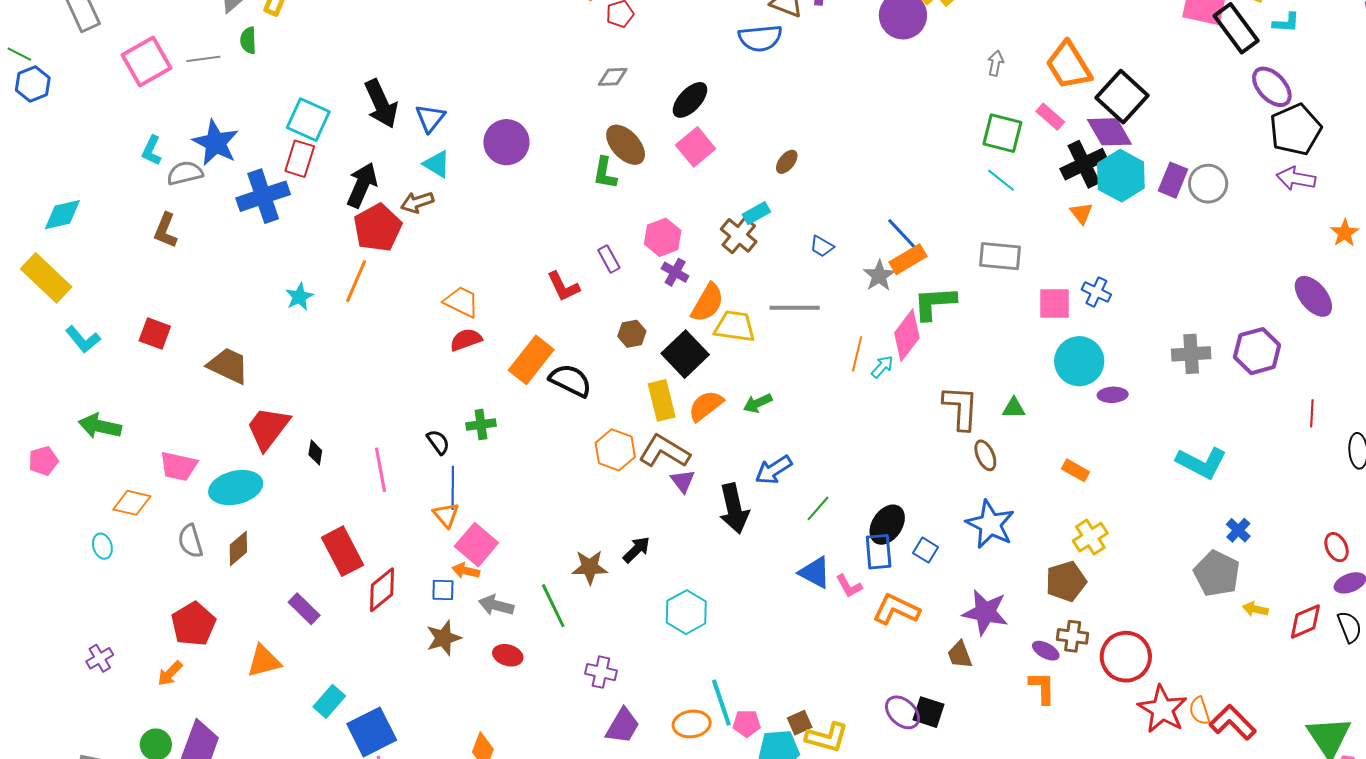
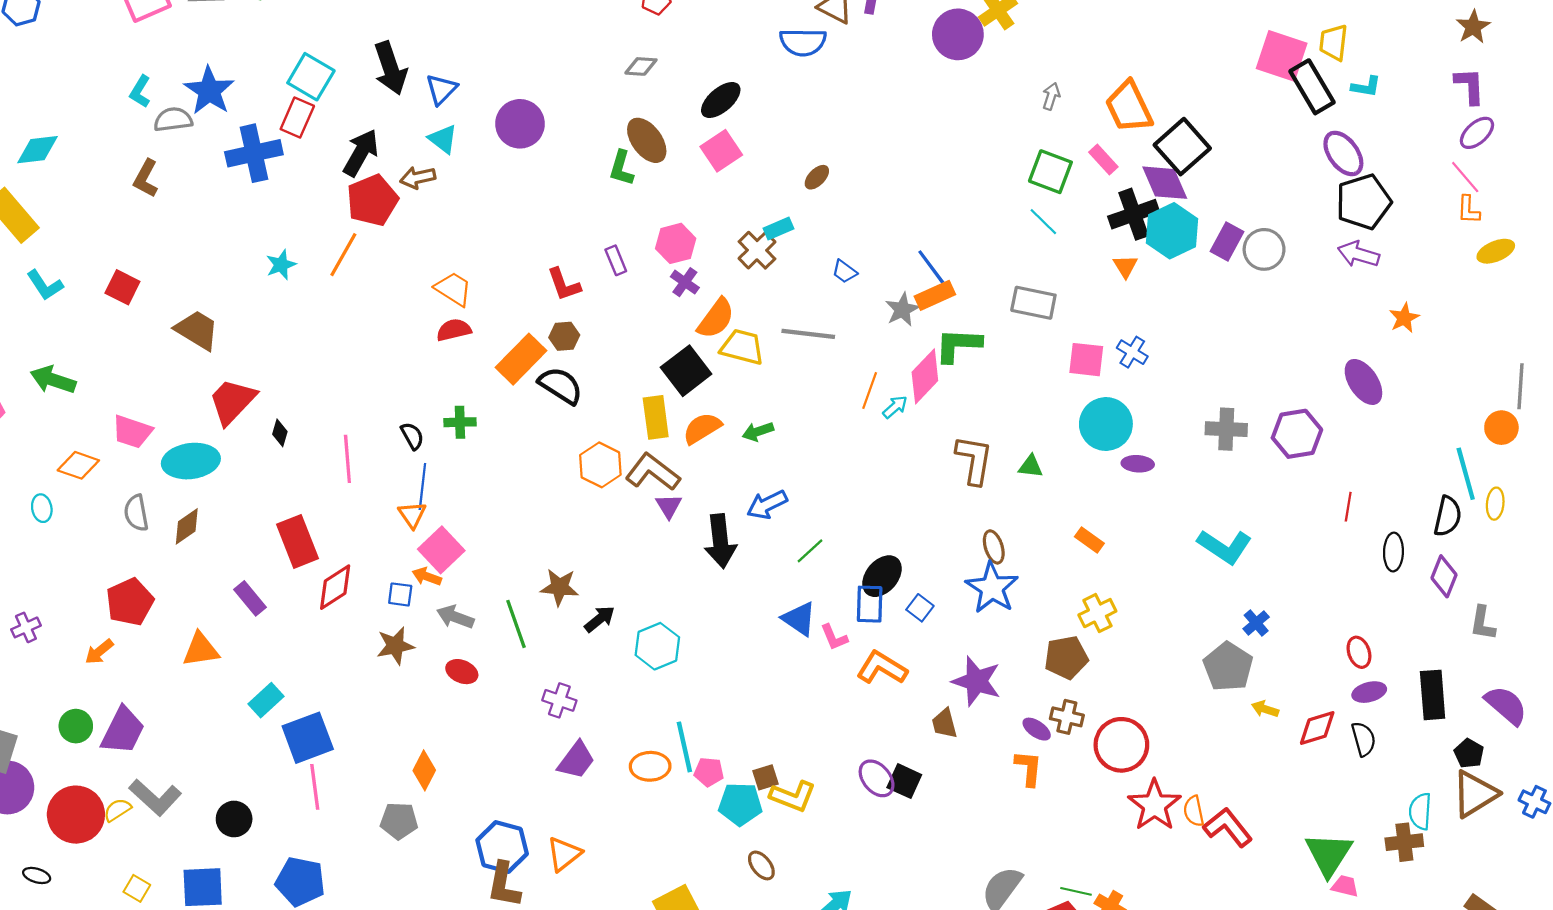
brown hexagon: (632, 334) -> (564, 336), moved
brown ellipse: (985, 455) -> (994, 547), moved
black arrow: (636, 550) -> (600, 619), moved

